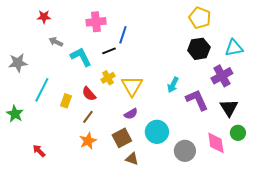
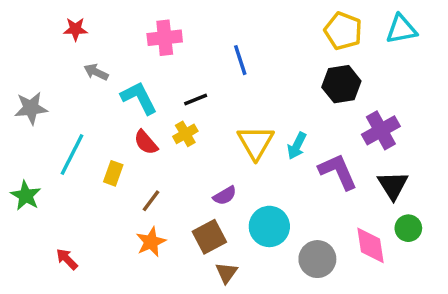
blue line: (123, 35) -> (240, 60), moved, turned -36
cyan triangle: (234, 48) -> (401, 29), moved
black line: (109, 51) -> (196, 100), moved
yellow triangle: (132, 86) -> (256, 142), moved
red semicircle: (89, 94) -> (146, 142), moved
brown triangle: (132, 159) -> (226, 273), turned 48

